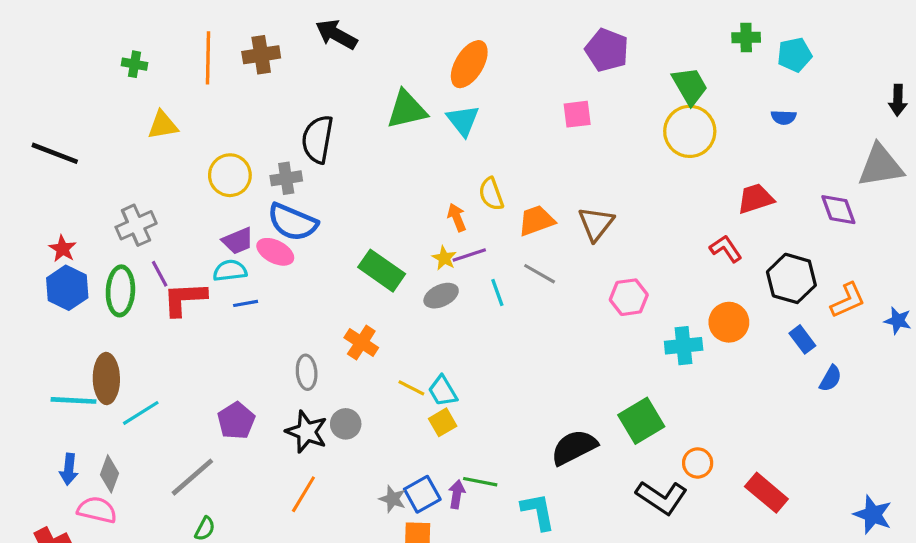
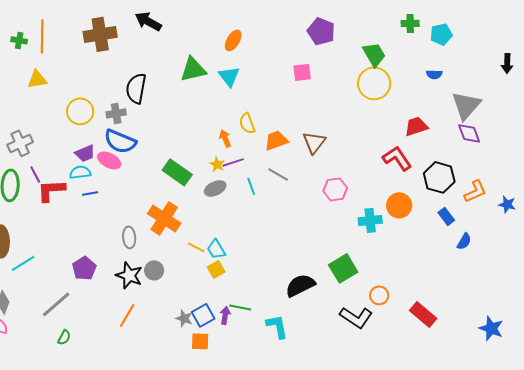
brown cross: (261, 55) -> (100, 34), size x1.4
orange line: (208, 58) -> (42, 36), moved
orange ellipse: (469, 64) -> (233, 40), size x0.7
gray triangle: (881, 166) -> (466, 105), moved, turned -40
red L-shape: (726, 249) -> (397, 158), size x1.4
orange cross: (361, 343) -> (164, 218), size x1.5

